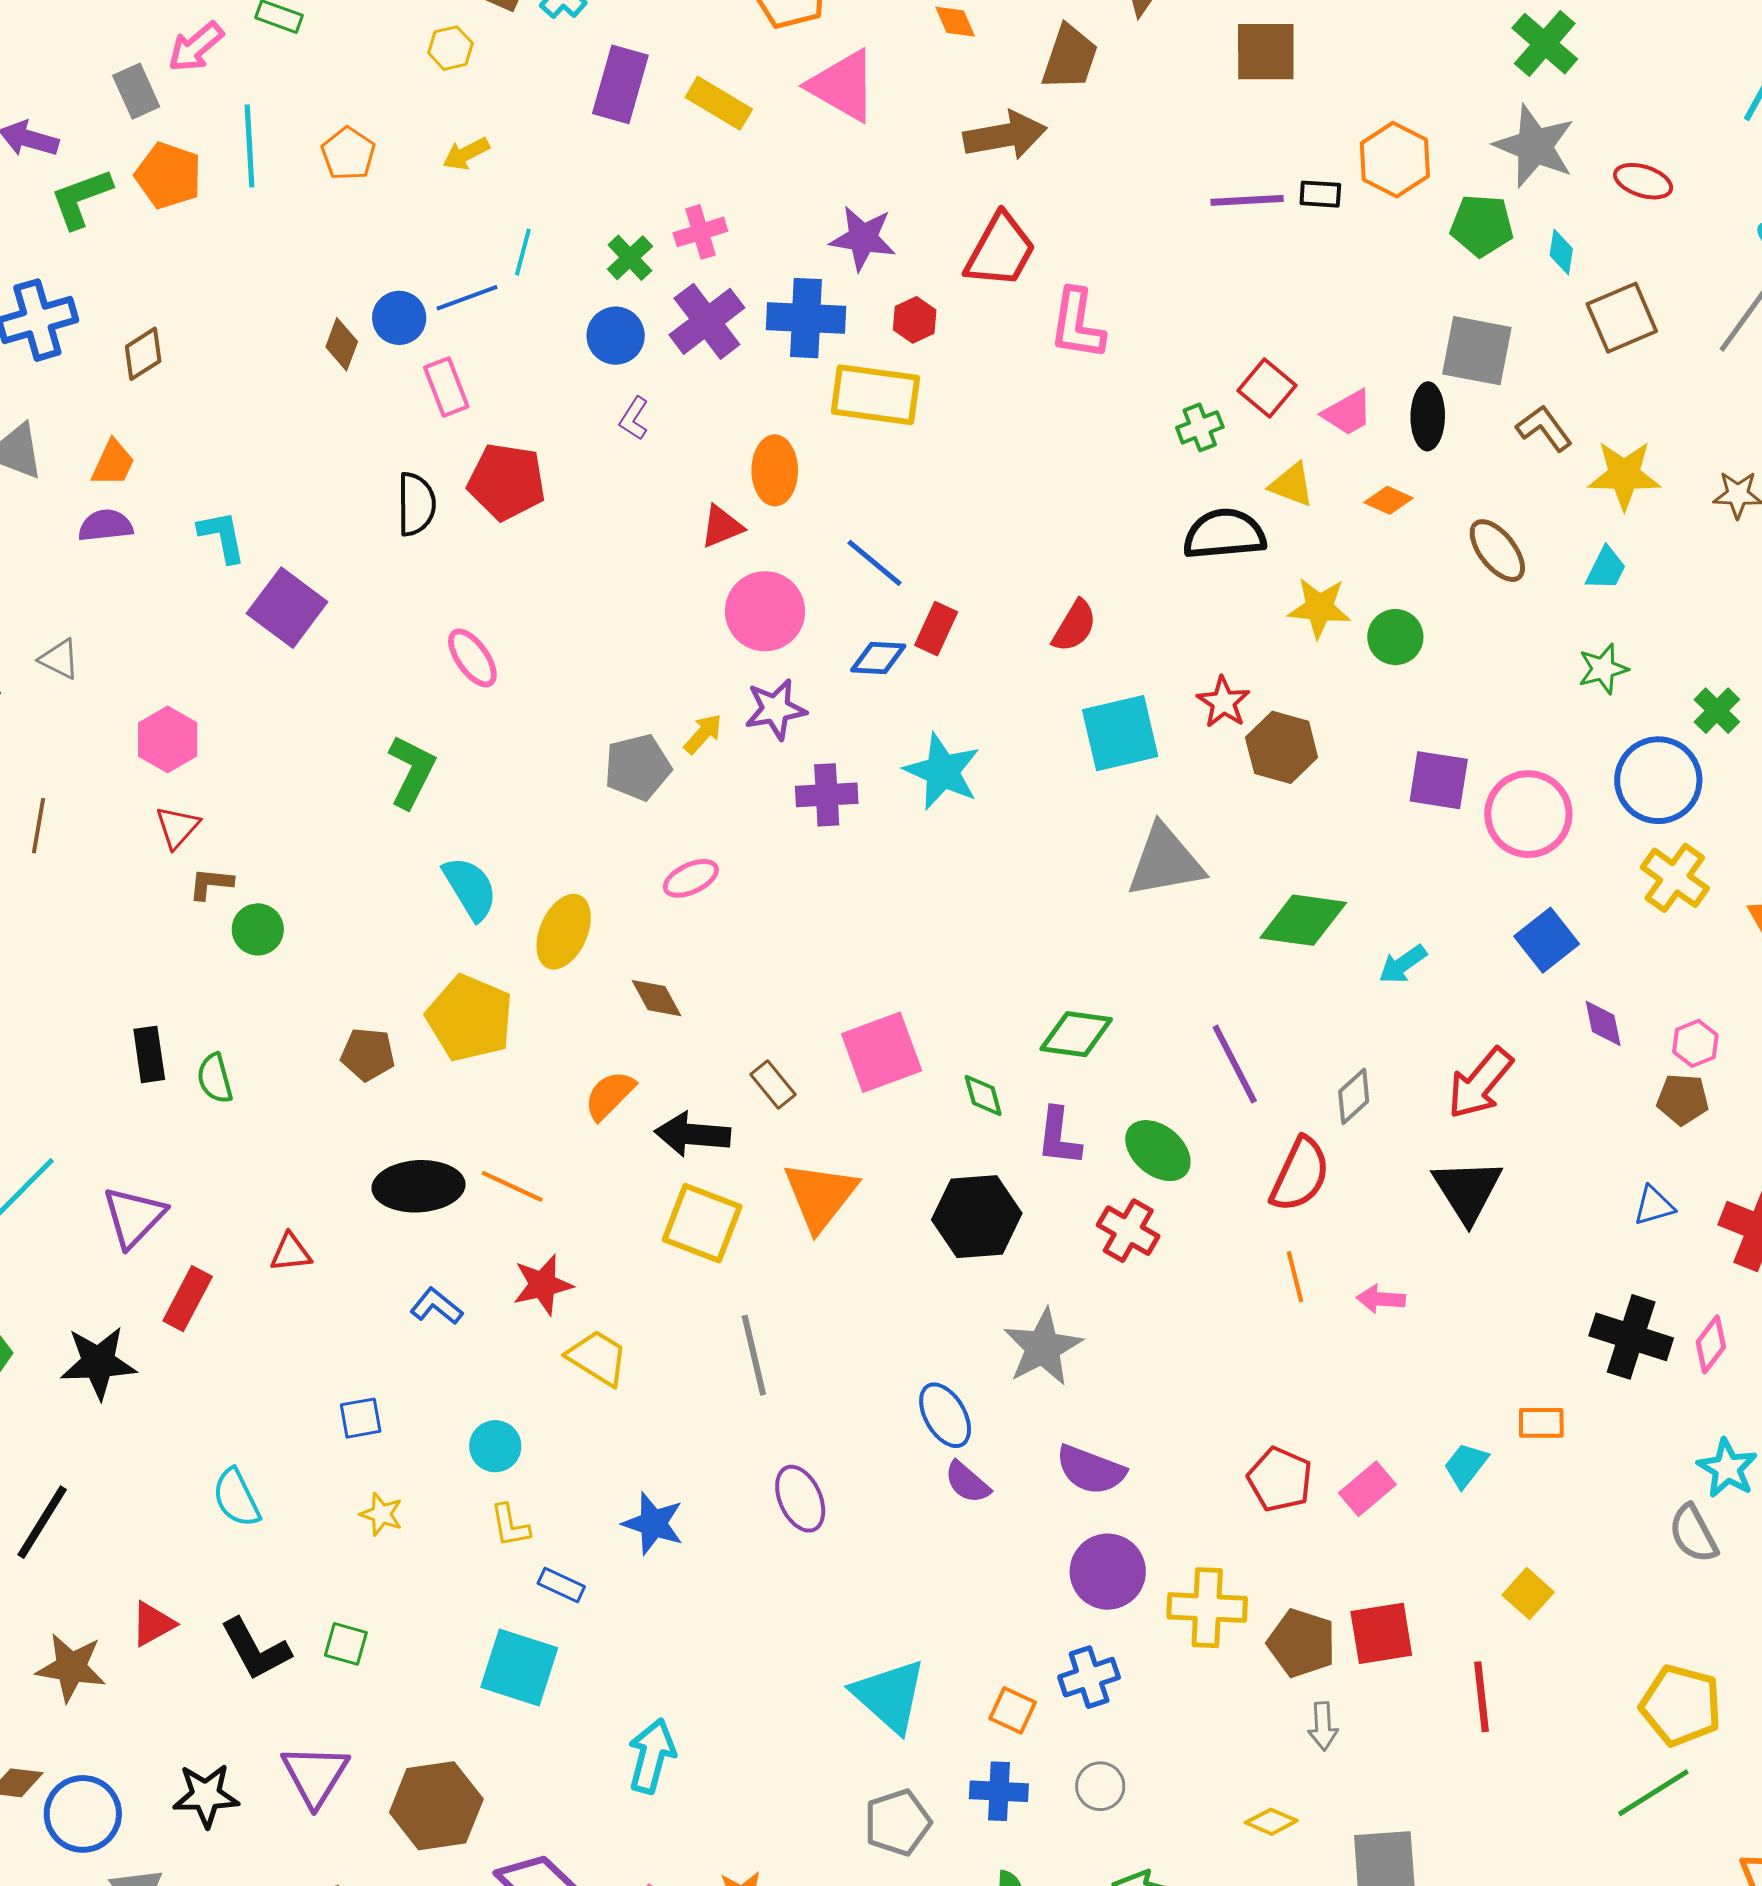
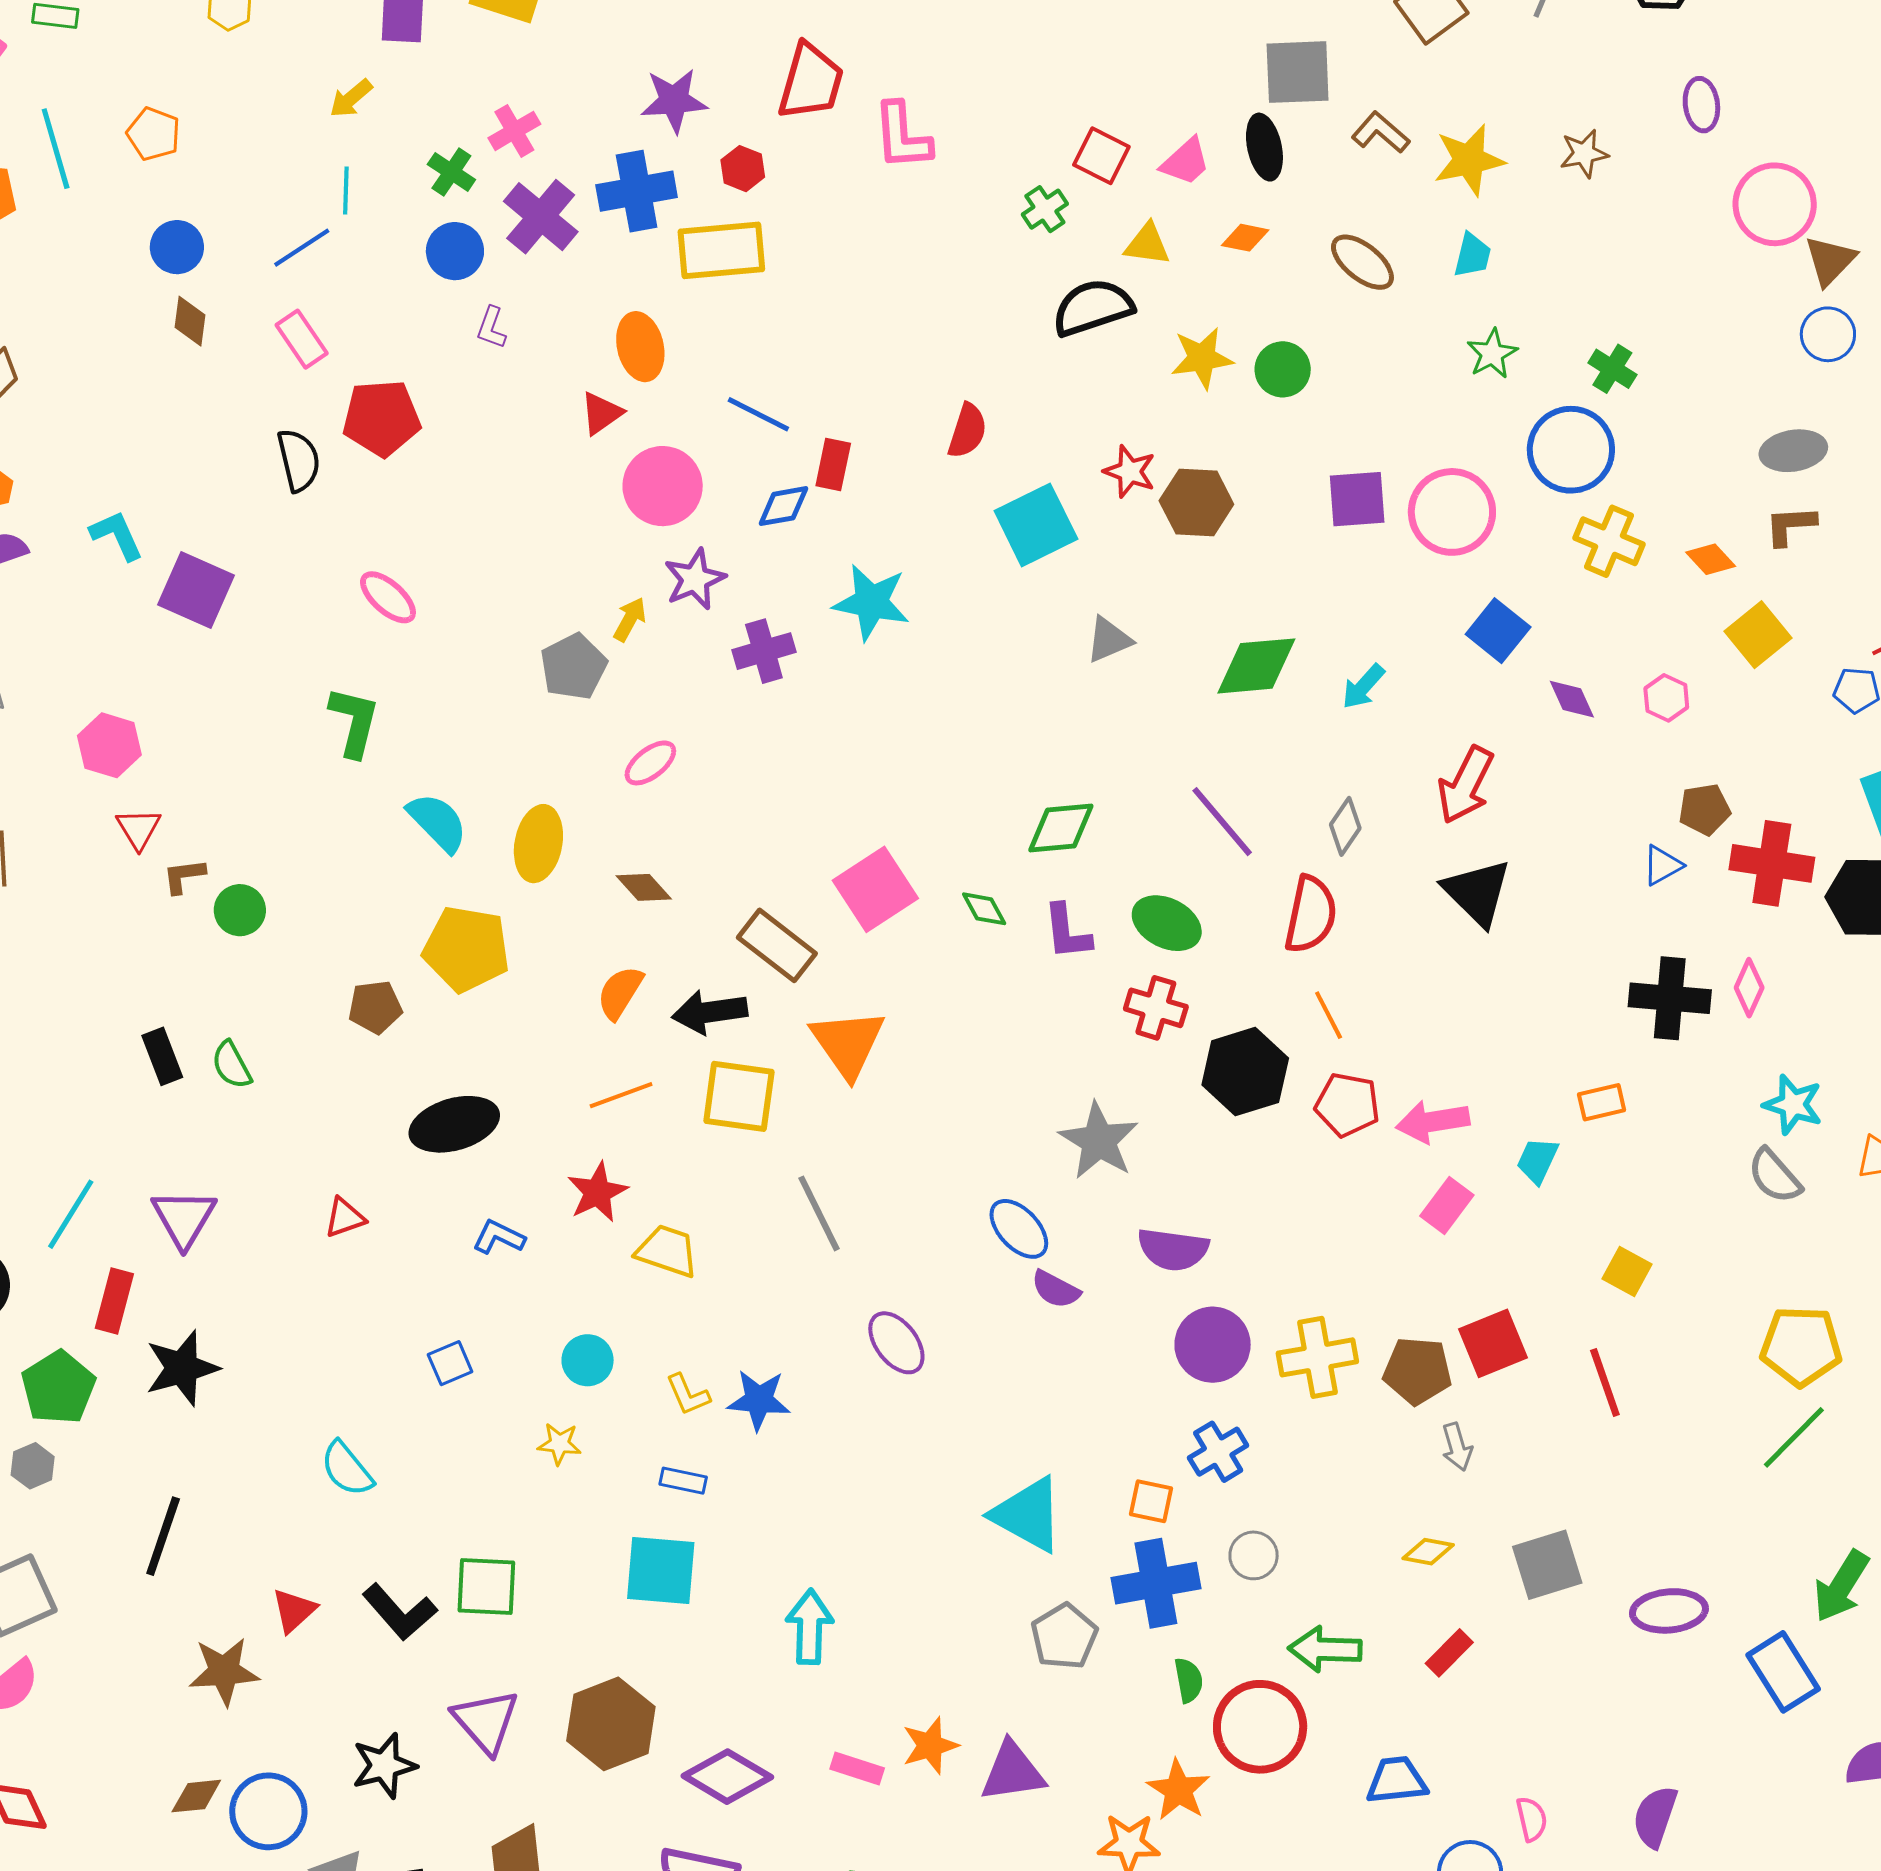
yellow arrow: (466, 154) -> (351, 98), moved
blue circle: (399, 318) -> (177, 247), moved
gray triangle: (1165, 861) -> (1109, 640), size x0.6
brown rectangle: (773, 1085) -> (777, 945), size x1.6
brown pentagon: (1683, 1099) -> (1705, 809), moved
orange line: (512, 1186) -> (621, 1095), moved, turned -32
black hexagon: (977, 1217) -> (1245, 1072), moved
red rectangle: (188, 1299) -> (114, 1301), moved
pink arrow: (1381, 1299) -> (1433, 1122), moved, size x1.5
red pentagon: (1280, 1479) -> (1347, 1105), moved
yellow star: (381, 1514) -> (559, 1444), moved
yellow L-shape: (510, 1525) -> (688, 1395), moved
green square: (346, 1644) -> (486, 1587), size x1.5
blue cross: (999, 1791) -> (1156, 1583), size x1.5

